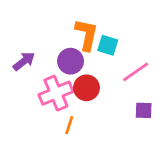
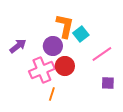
cyan square: (108, 45) -> (81, 34), turned 35

